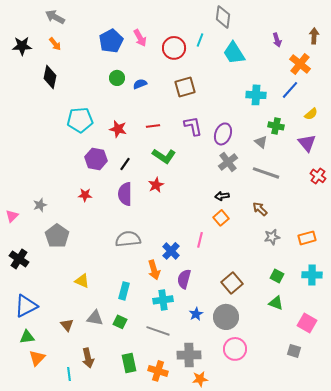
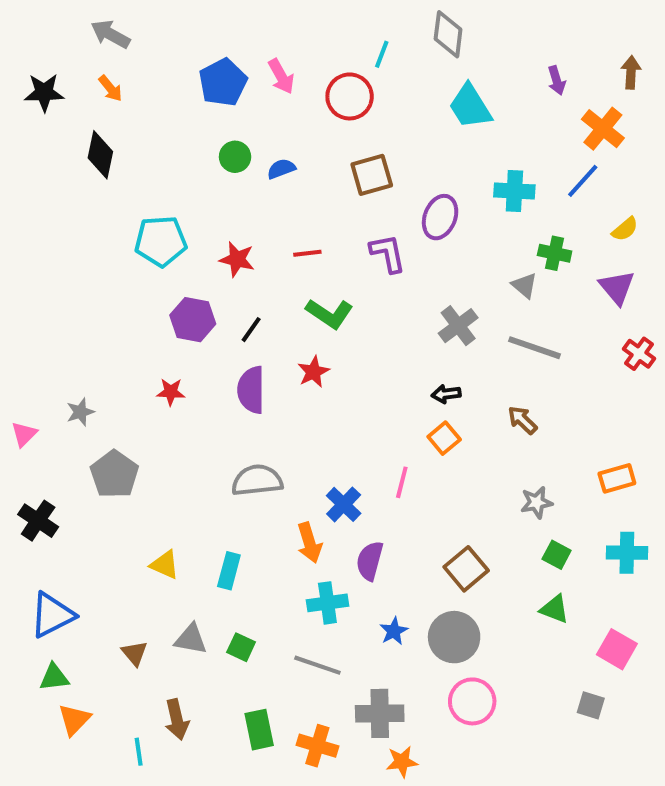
cyan line: (200, 40) -> (382, 54), moved
purple ellipse: (223, 134) -> (440, 217), moved
gray star: (272, 237) -> (536, 502), moved
cyan rectangle: (124, 291) -> (229, 571), moved

